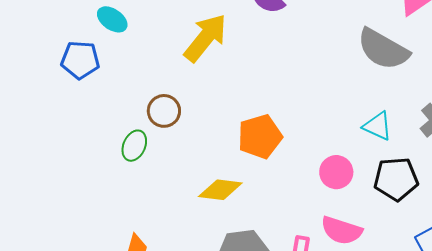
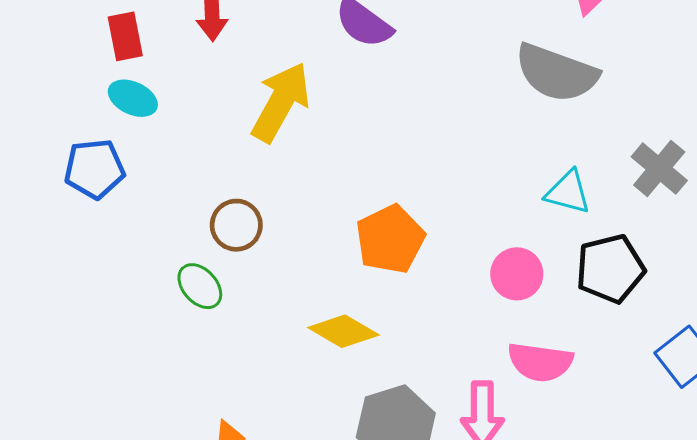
green ellipse: (134, 146) -> (200, 286), turned -56
yellow diamond: (220, 190) -> (343, 331), turned 33

